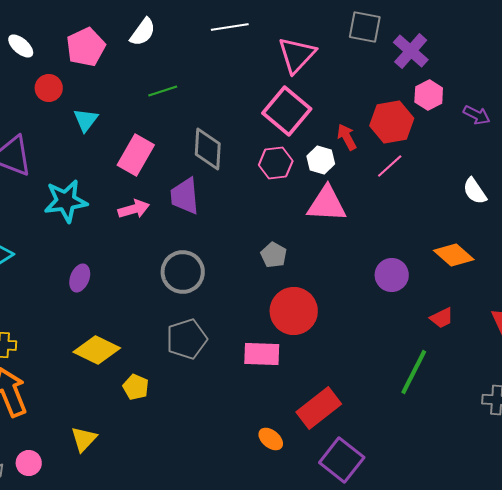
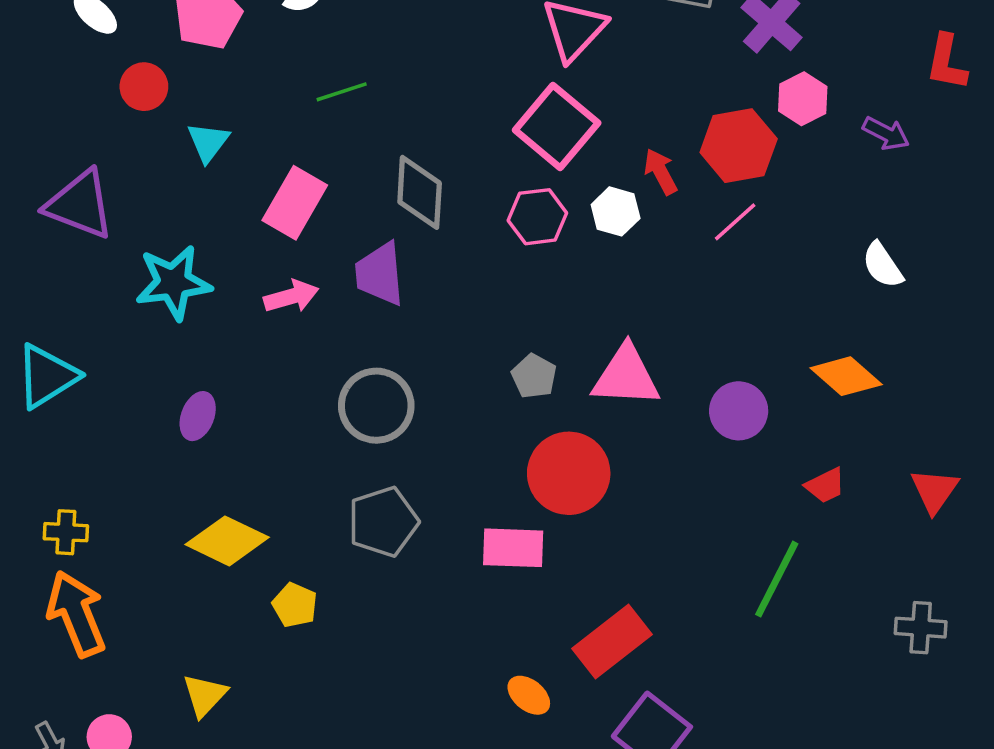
pink triangle: (327, 204) -> (626, 376), moved

